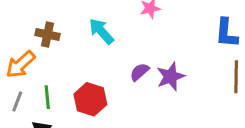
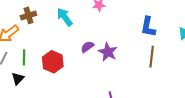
brown cross: (47, 34) -> (28, 15), turned -35
purple star: (171, 76) -> (108, 52), turned -30

